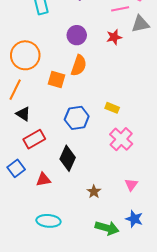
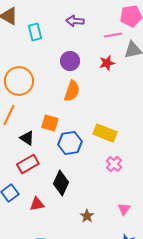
orange square: (57, 80) -> (50, 123), moved
yellow rectangle: (112, 108) -> (105, 133), size x1.6
black triangle: (23, 114) -> (27, 138), moved
pink cross: (121, 139) -> (114, 164), size x0.7

